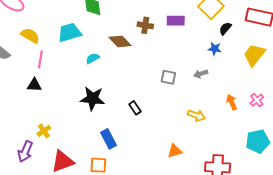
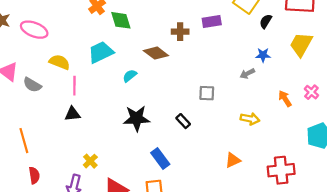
blue star: (215, 49) -> (263, 55), moved
gray square: (168, 77) -> (207, 93), moved

